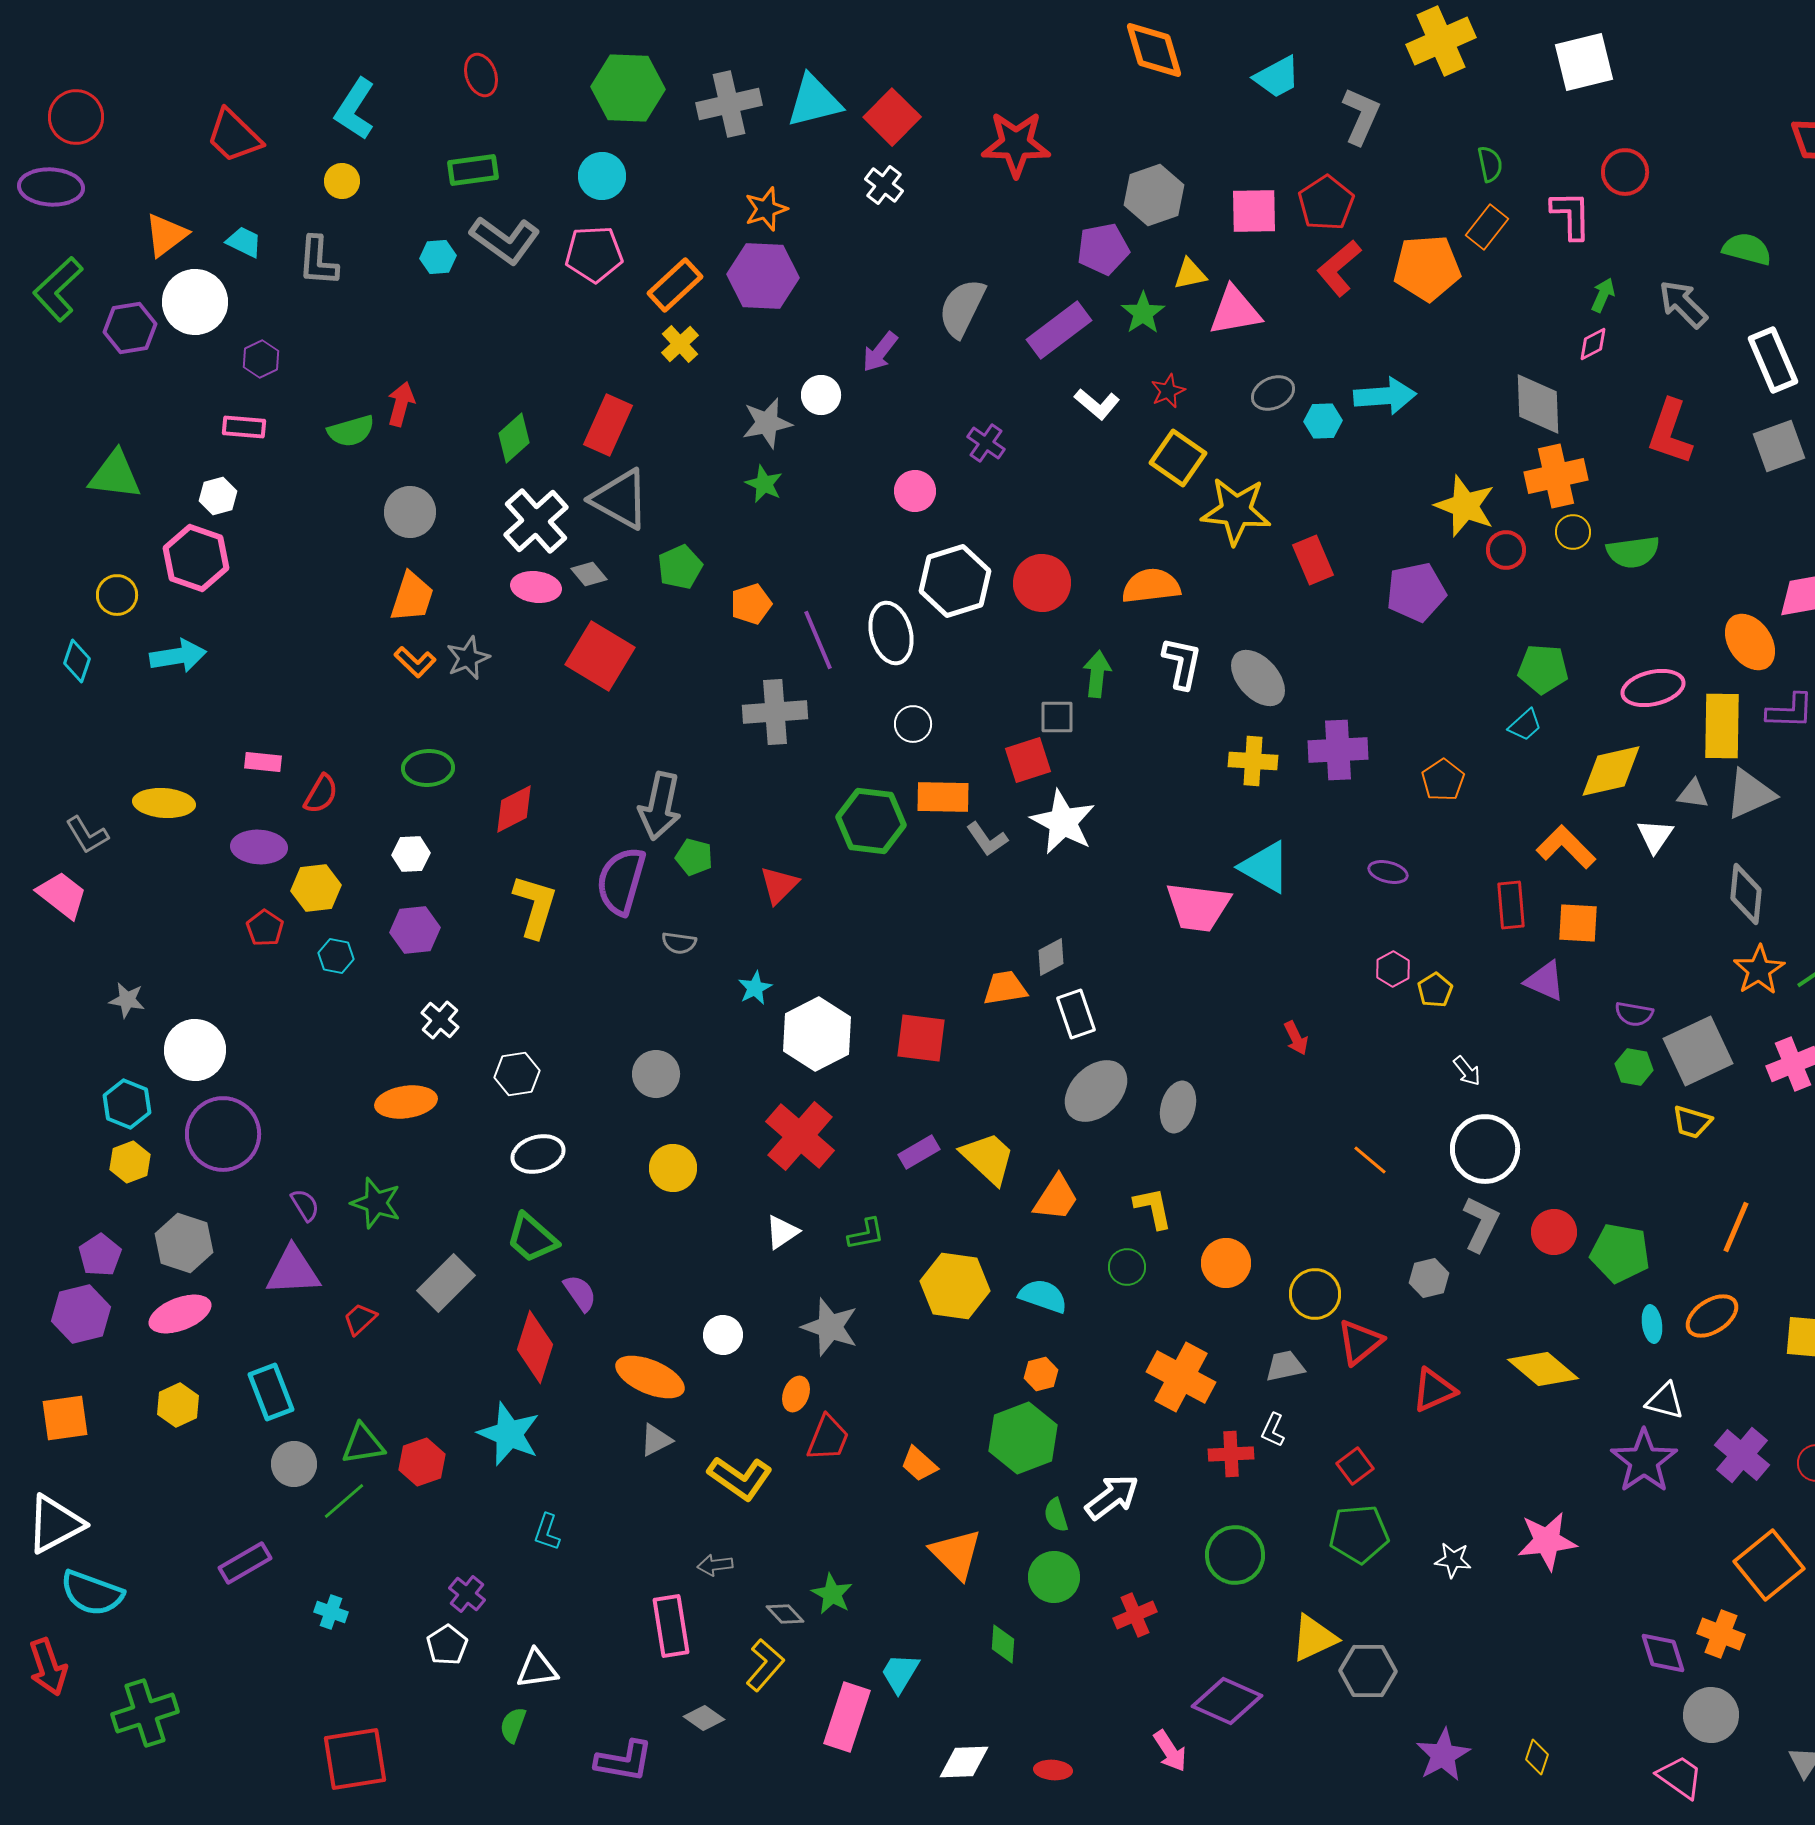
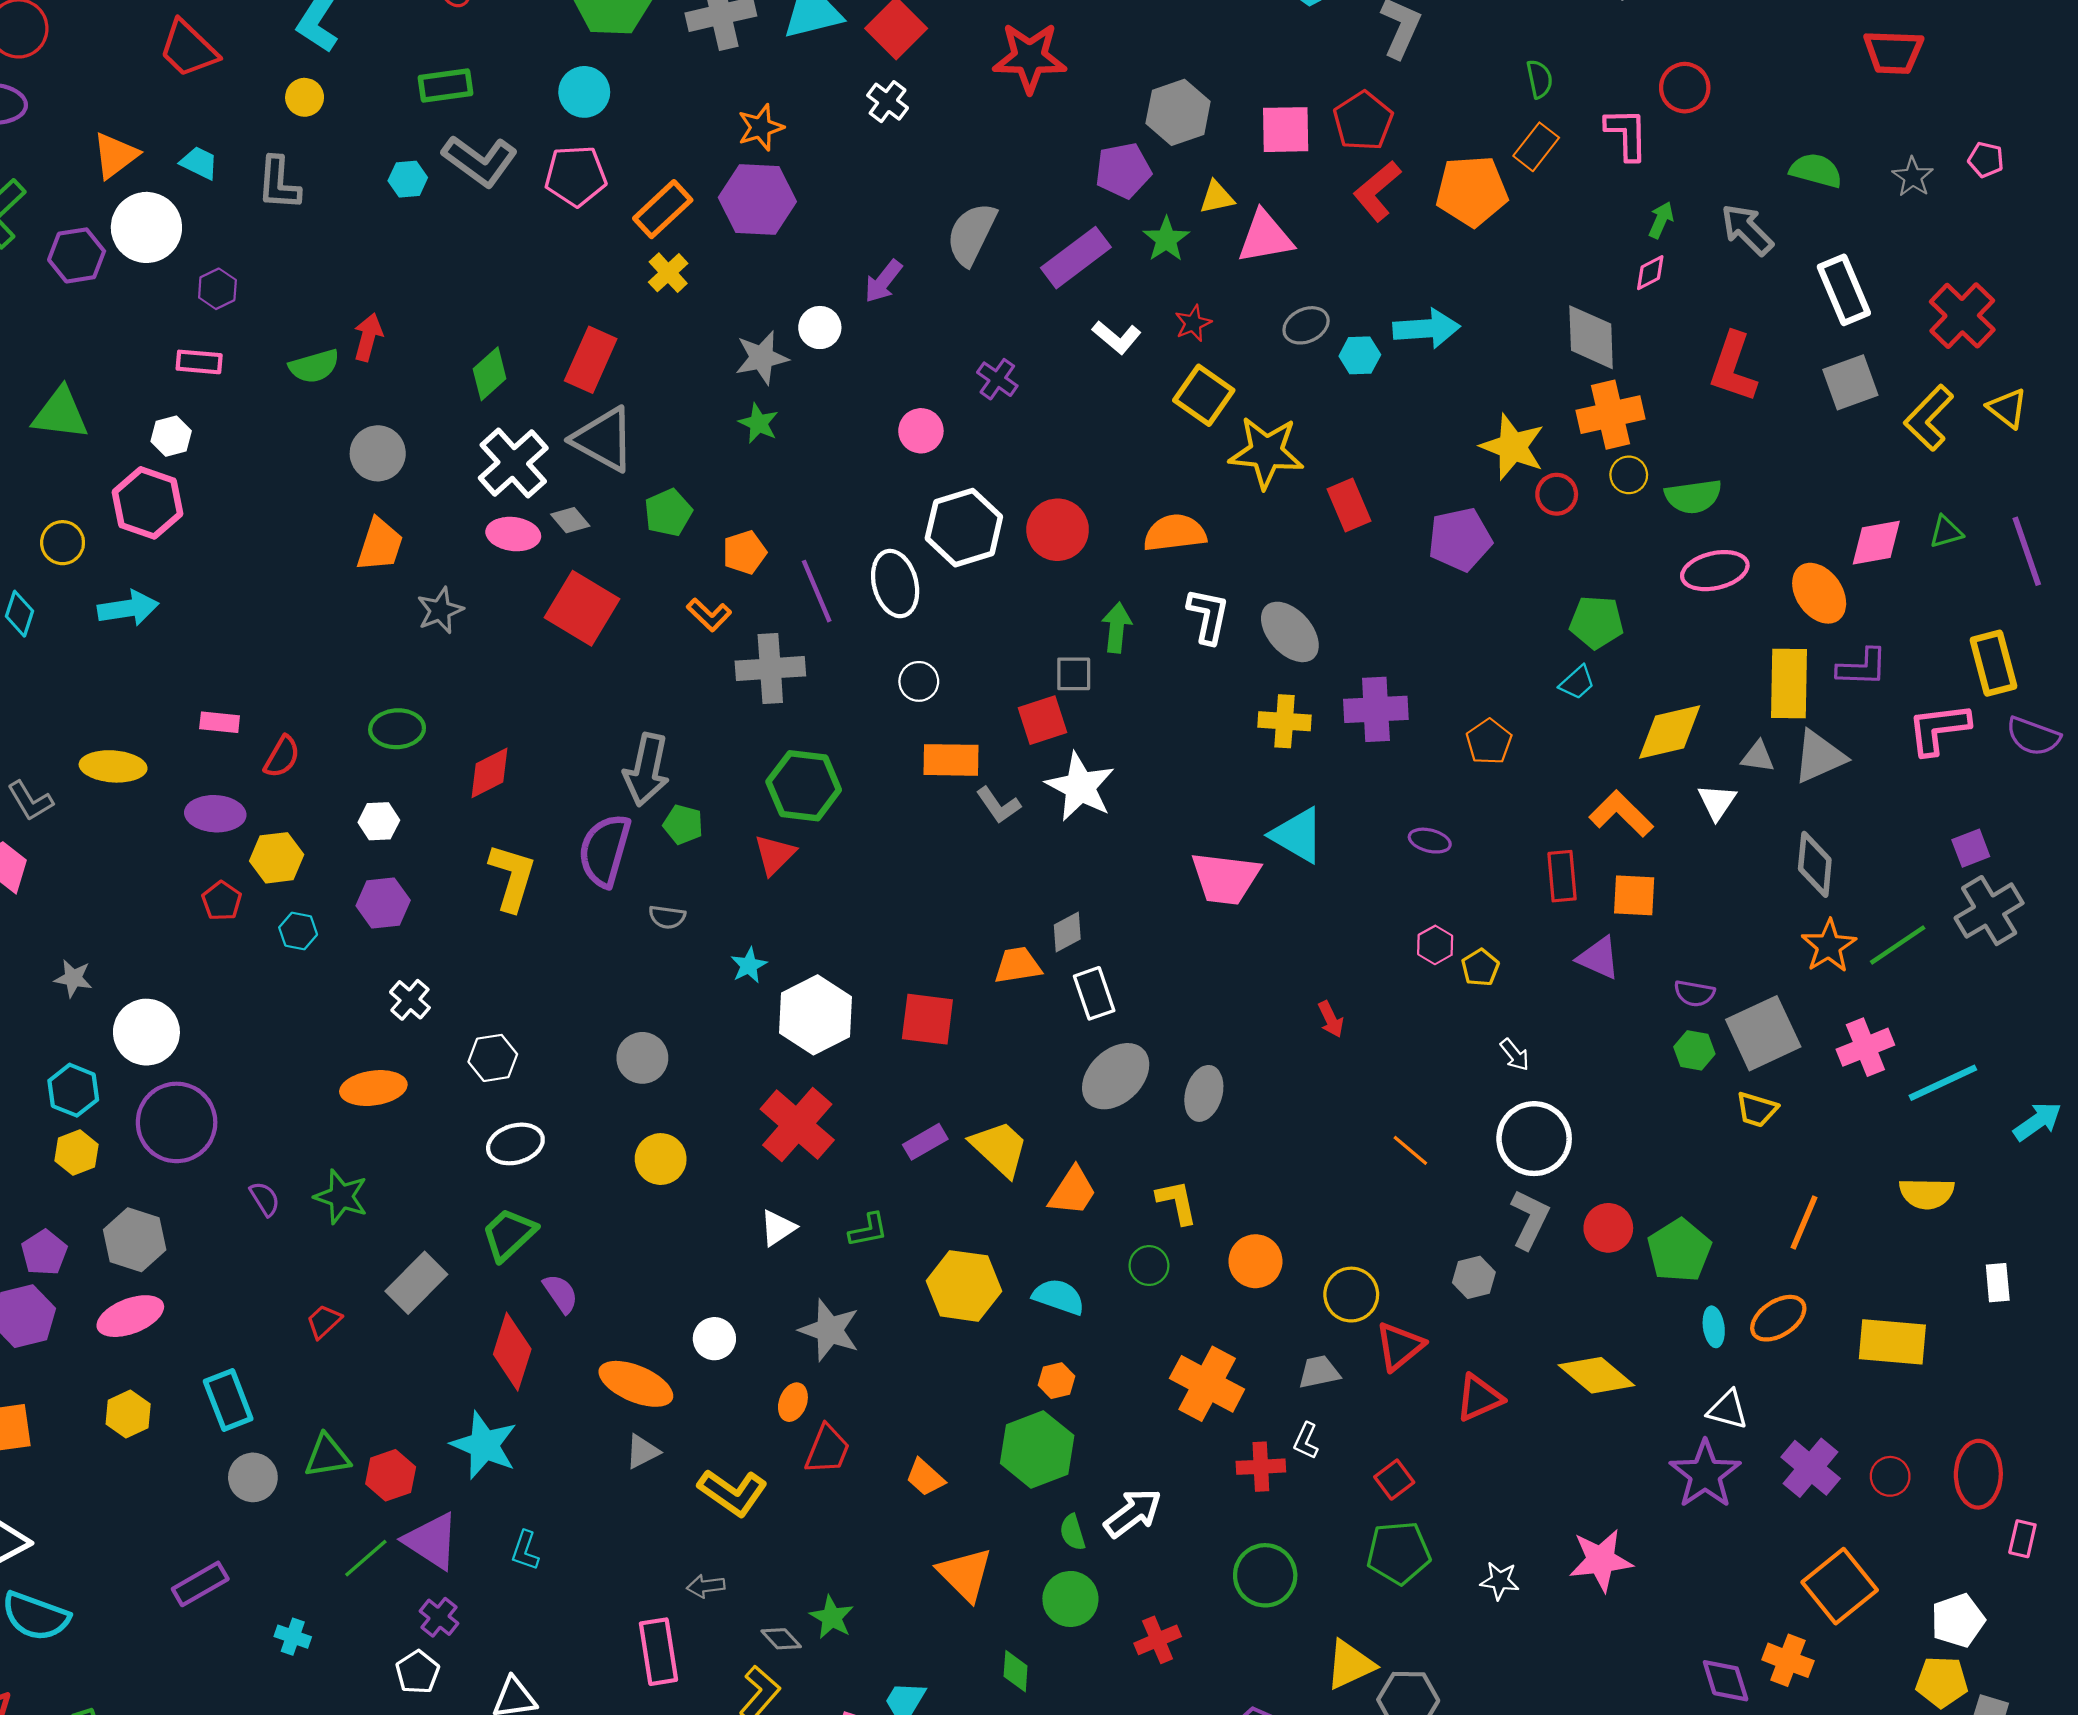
orange L-shape: (415, 662) -> (709, 615), moved
pink ellipse: (1653, 688) -> (1715, 571), moved
green hexagon: (871, 821) -> (804, 786), moved
green trapezoid: (532, 1238) -> (509, 1234), turned 96
green pentagon: (1620, 1253) -> (1679, 1250), turned 30
purple triangle: (293, 1271) -> (431, 1541), moved, turned 36
green line: (344, 1501) -> (366, 1558), moved

